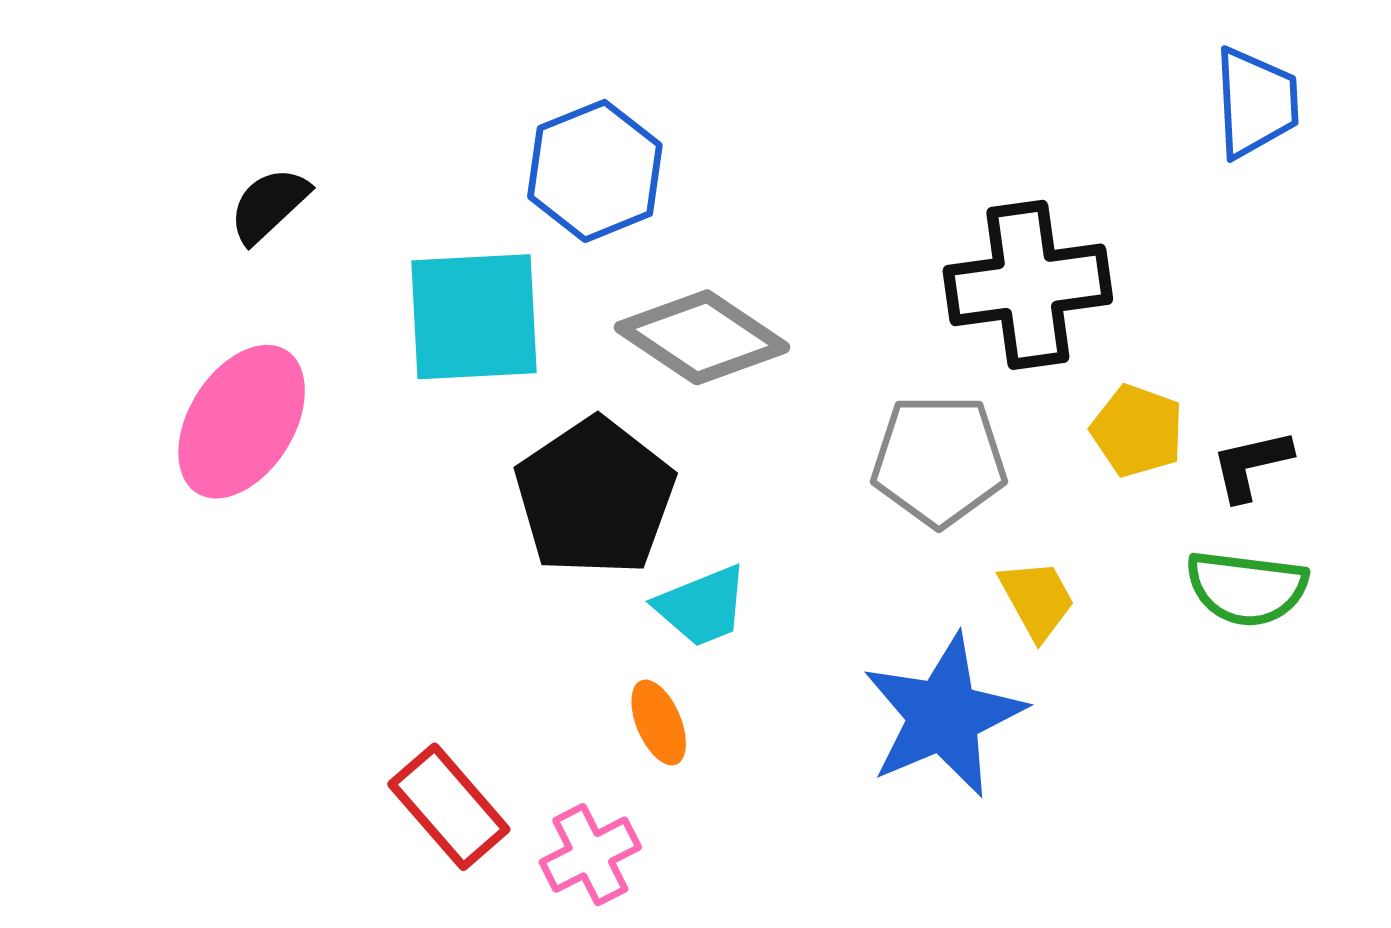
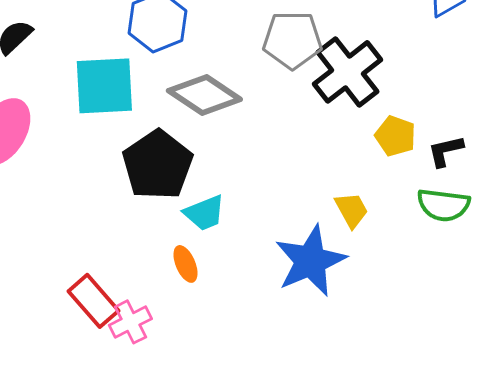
black cross: (1028, 285) -> (347, 72), turned -30
gray pentagon: (939, 460) -> (292, 40), moved
pink cross: (590, 855) -> (130, 322), moved

